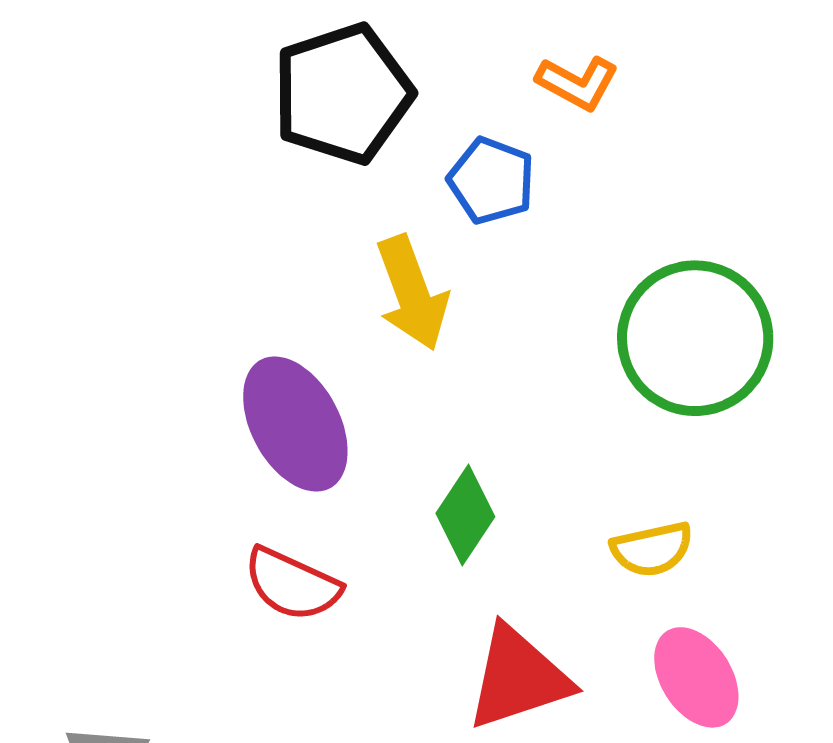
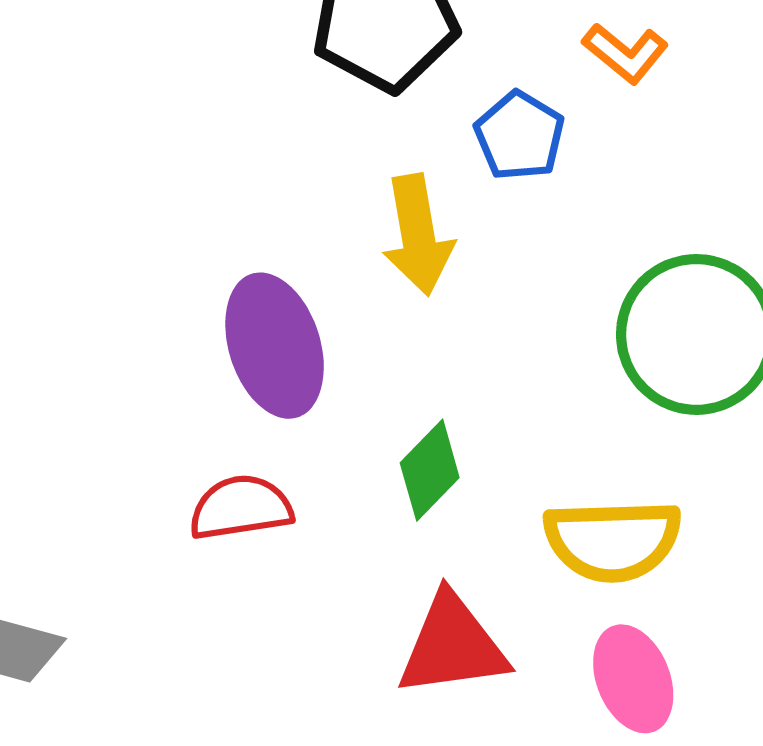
yellow semicircle: (652, 549) -> (613, 540), size x1.6
red semicircle: (292, 584) -> (241, 508), turned 136

